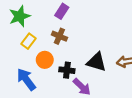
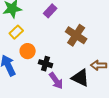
brown cross: (59, 36) -> (76, 35), moved, size x1.5
black triangle: (96, 62) -> (80, 78), moved

